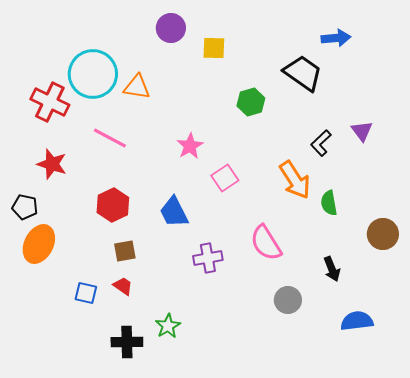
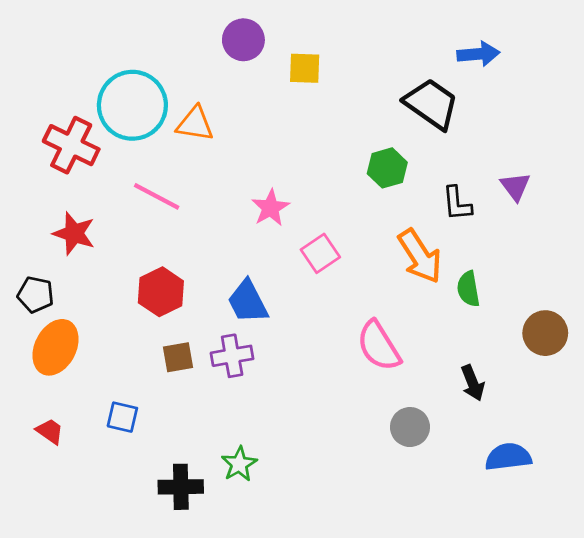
green hexagon: (251, 102) -> (387, 168), moved
black L-shape: (321, 143) -> (457, 204), turned -52
purple cross: (208, 258) -> (232, 356), moved
red trapezoid: (123, 286) -> (50, 431), moved

